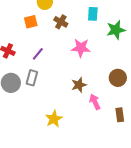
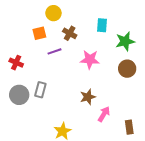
purple line: (38, 54) -> (54, 51), moved, turned 32
brown circle: (118, 78) -> (127, 69), moved
pink arrow: (95, 102) -> (104, 114), turned 56

